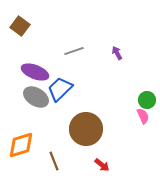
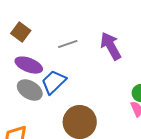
brown square: (20, 26) -> (21, 32), moved
purple arrow: (117, 53) -> (111, 46), size x2.0

